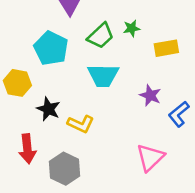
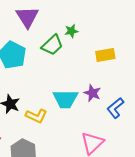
green star: (132, 28) -> (71, 31), moved
cyan trapezoid: (103, 76) -> (65, 99), moved

